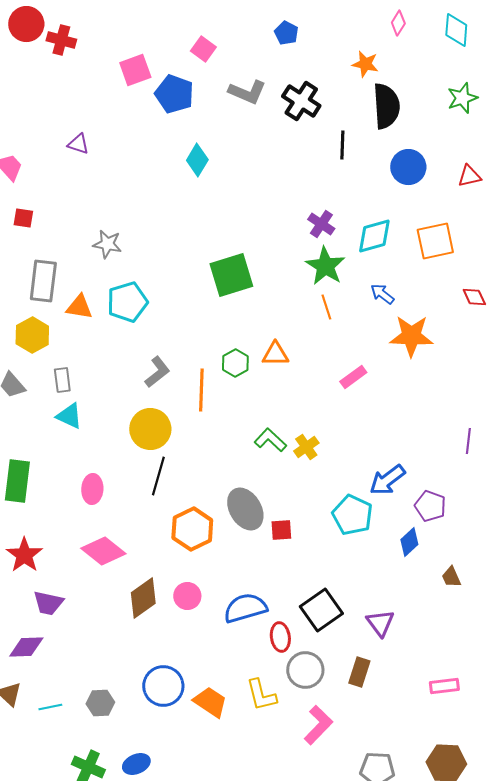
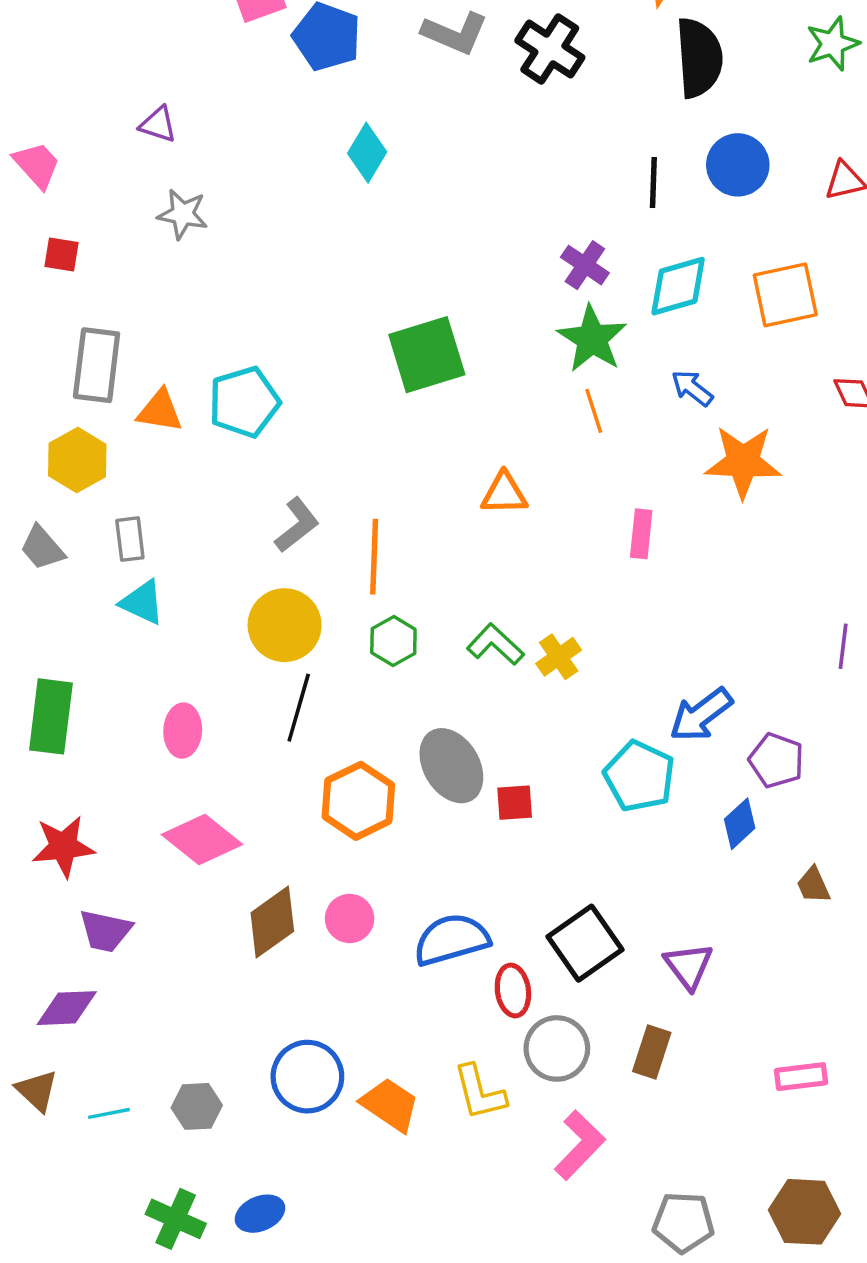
black line: (342, 145) -> (653, 182), moved
gray star: (107, 244) -> (183, 214), moved
green hexagon: (235, 363) -> (393, 641), moved
pink rectangle: (353, 377) -> (641, 534), turned -48
red star: (24, 555) -> (63, 846), turned 30

